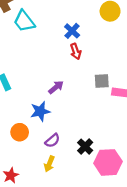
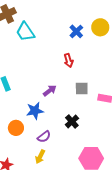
blue cross: (72, 31) -> (76, 31), moved
gray square: (102, 81) -> (82, 88), moved
black cross: (85, 147) -> (72, 121), moved

